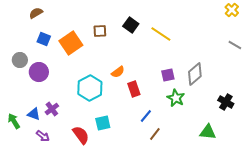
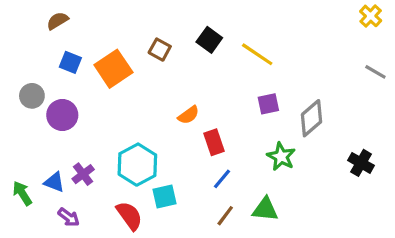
brown square: (100, 31) -> (160, 50), turned 32
purple square: (168, 75) -> (268, 104), moved
cyan hexagon: (90, 88) -> (137, 165), moved
blue line: (146, 116) -> (222, 179), moved
green triangle: (208, 132) -> (265, 209), moved
brown line: (155, 134) -> (225, 216), moved

